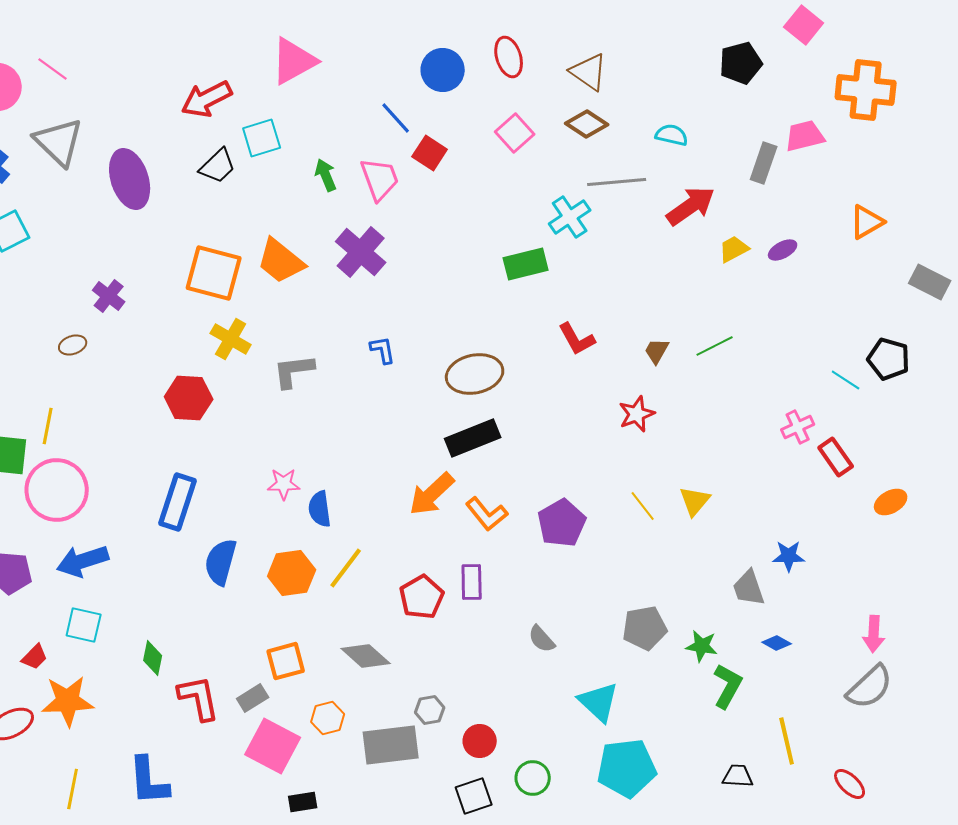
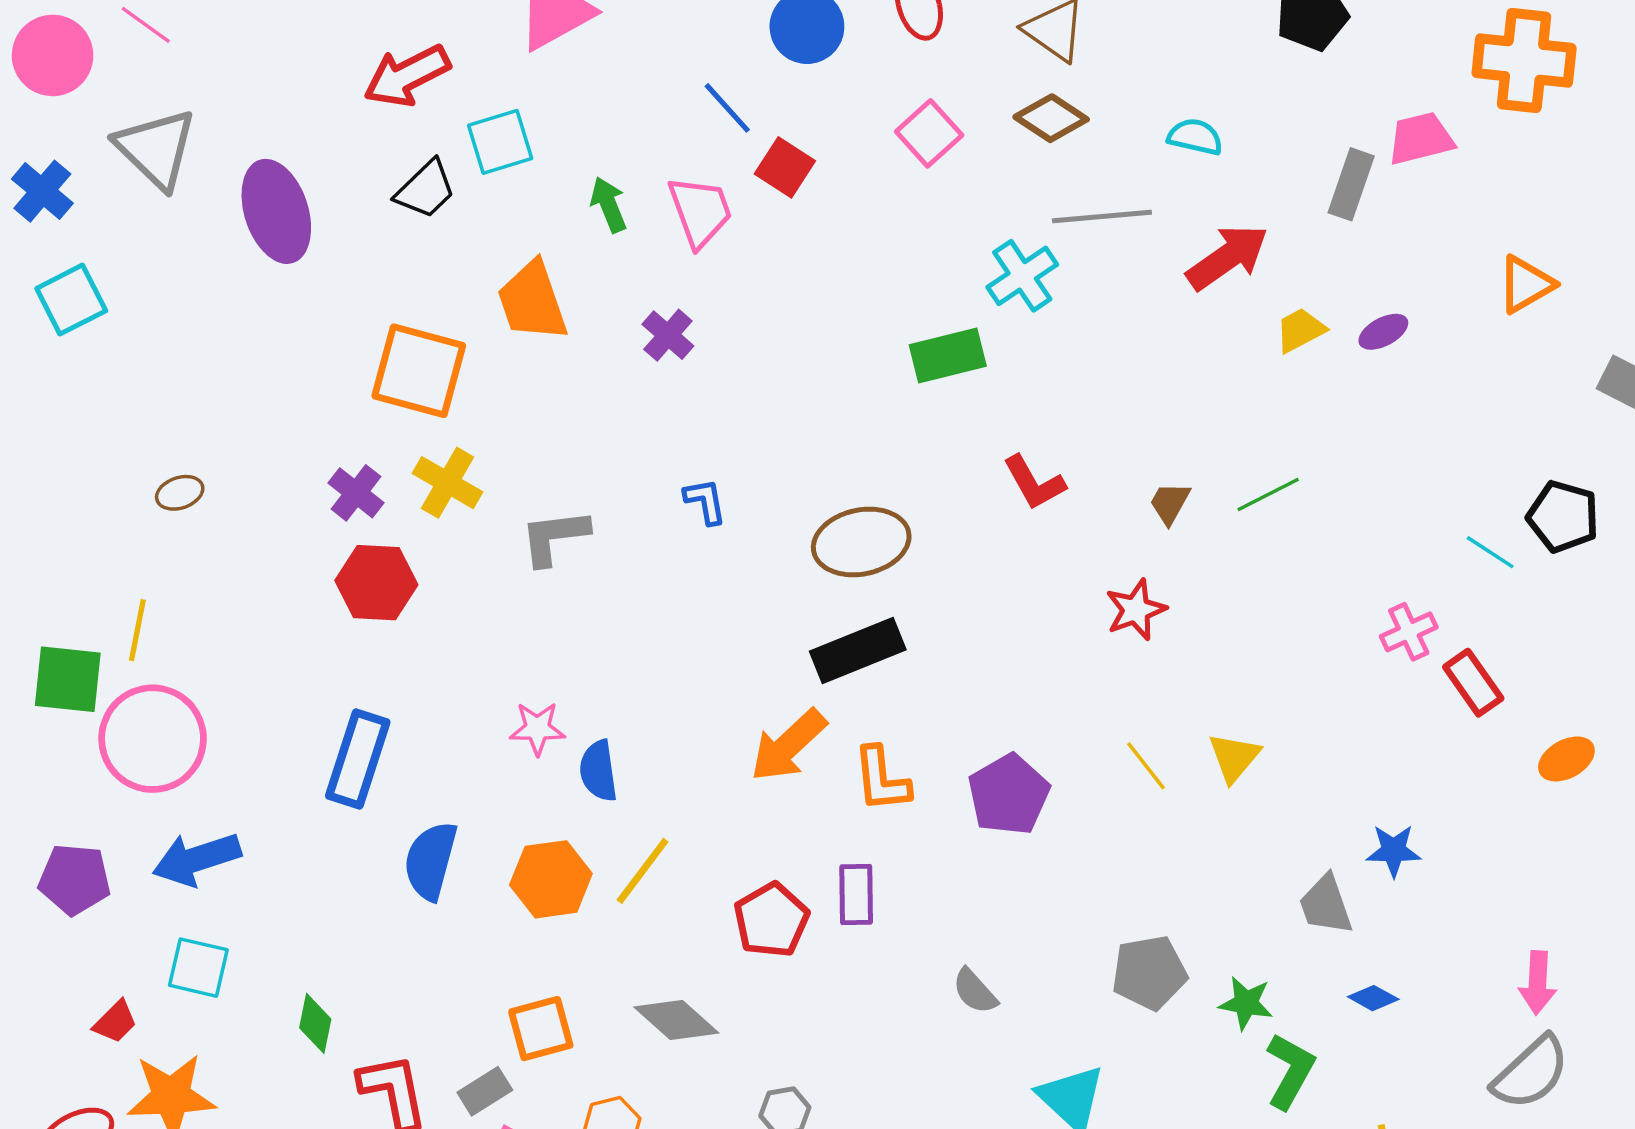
purple cross: (361, 252) -> (668, 335), size x0.6
orange trapezoid: (281, 261) -> (532, 301), moved, turned 32
purple cross: (109, 296) -> (356, 493), moved
orange L-shape: (487, 514) -> (882, 779), turned 33

